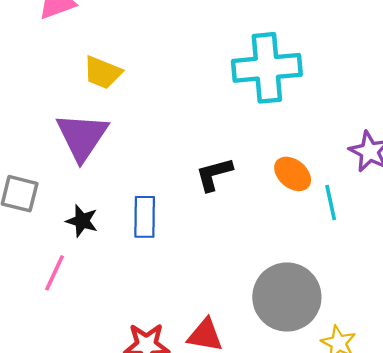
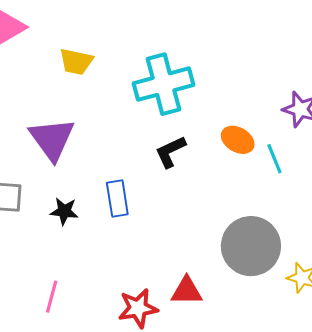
cyan cross: (267, 68) -> (164, 84), moved
yellow trapezoid: (102, 72) -> (76, 62), moved
pink line: (54, 273) -> (52, 297), moved

